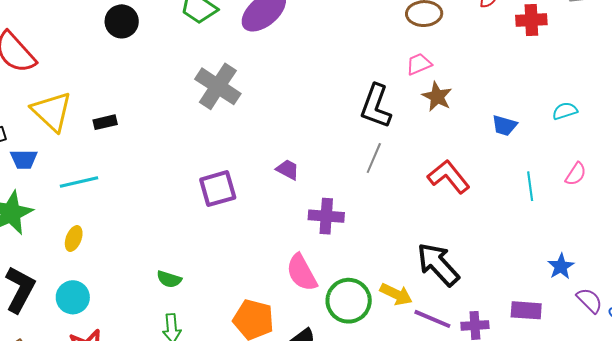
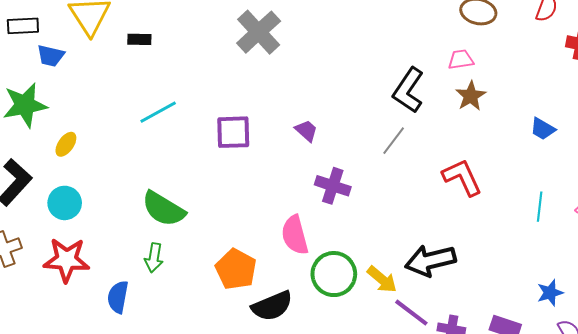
blue trapezoid: (504, 125) -> (543, 129), moved
cyan line: (79, 182) -> (158, 112), moved, turned -30
yellow ellipse: (74, 238) -> (66, 144), moved
black arrow: (438, 264) -> (430, 261), turned -75
green semicircle: (169, 279) -> (163, 209), size x1.8

